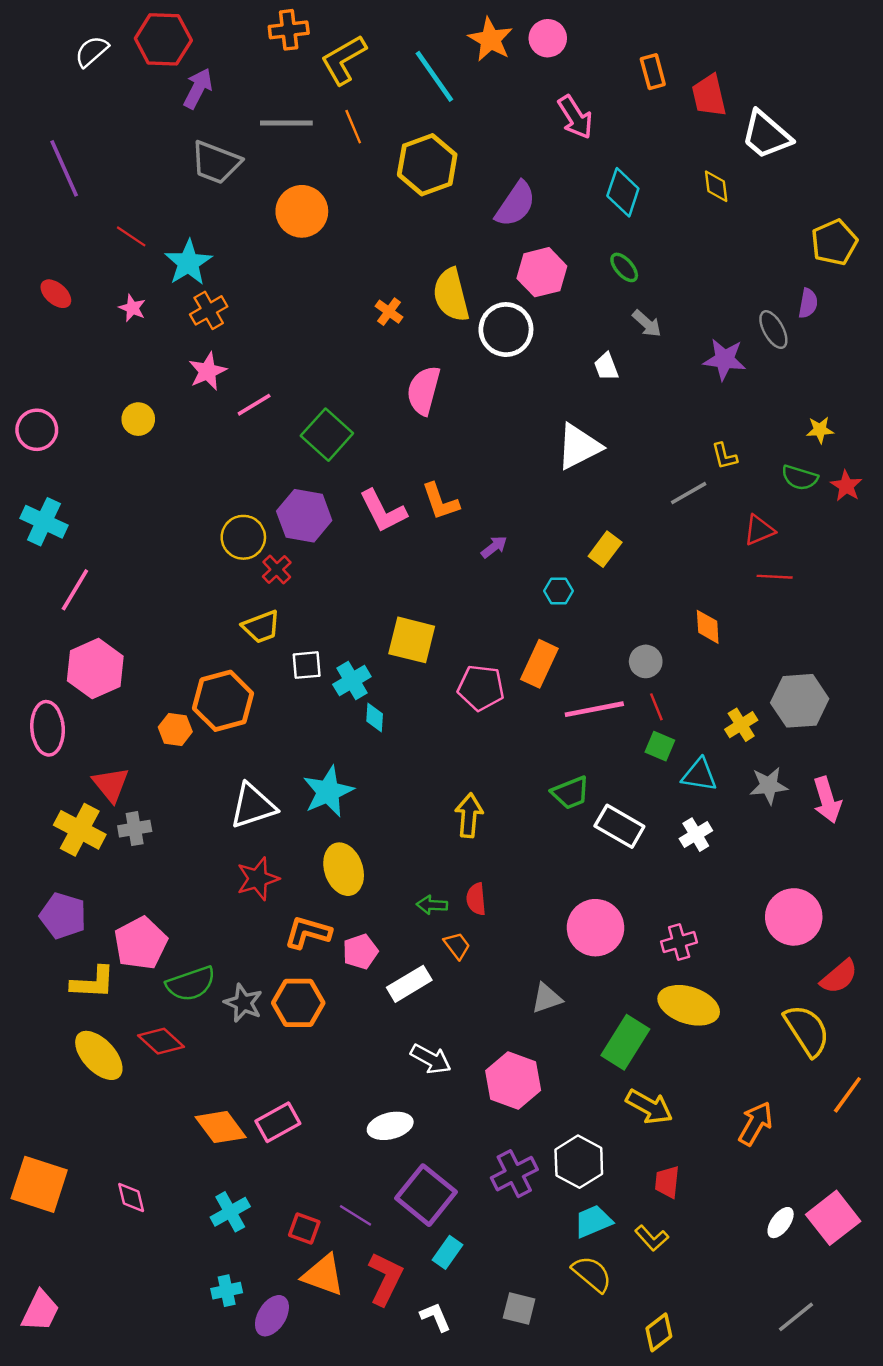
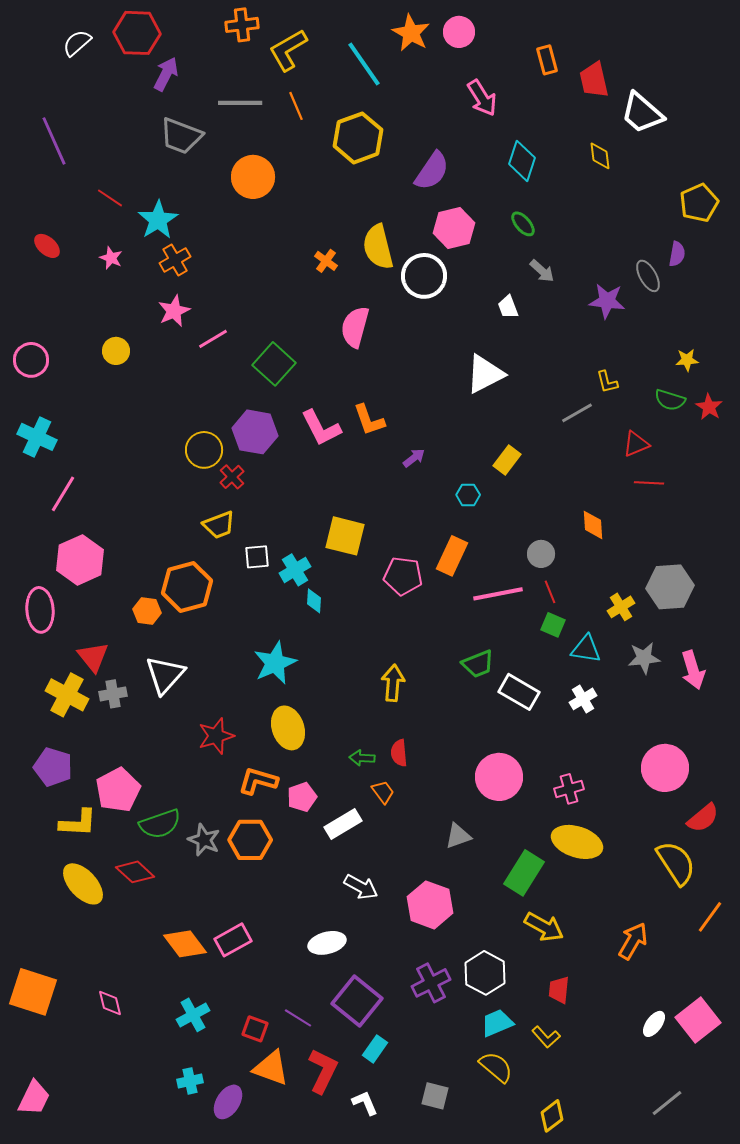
white triangle: (253, 806) -> (165, 675), moved, turned -30

